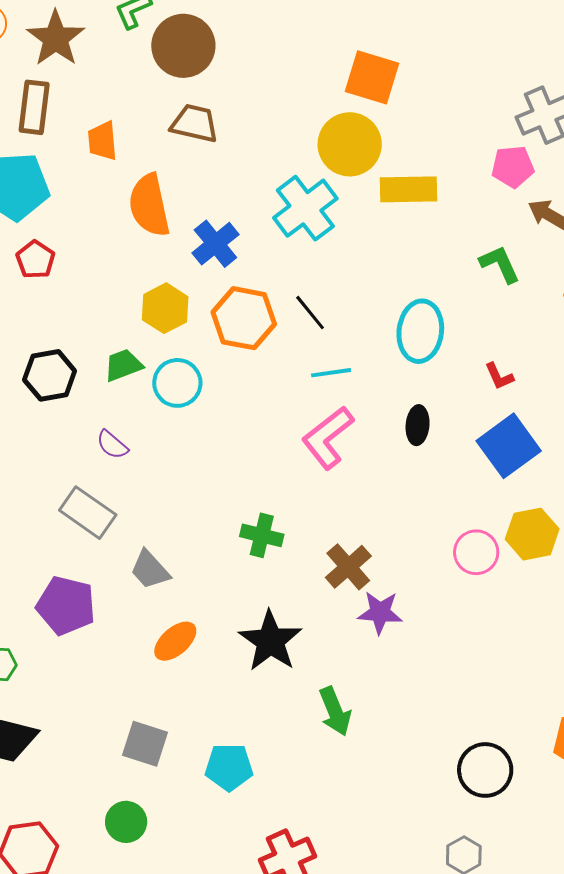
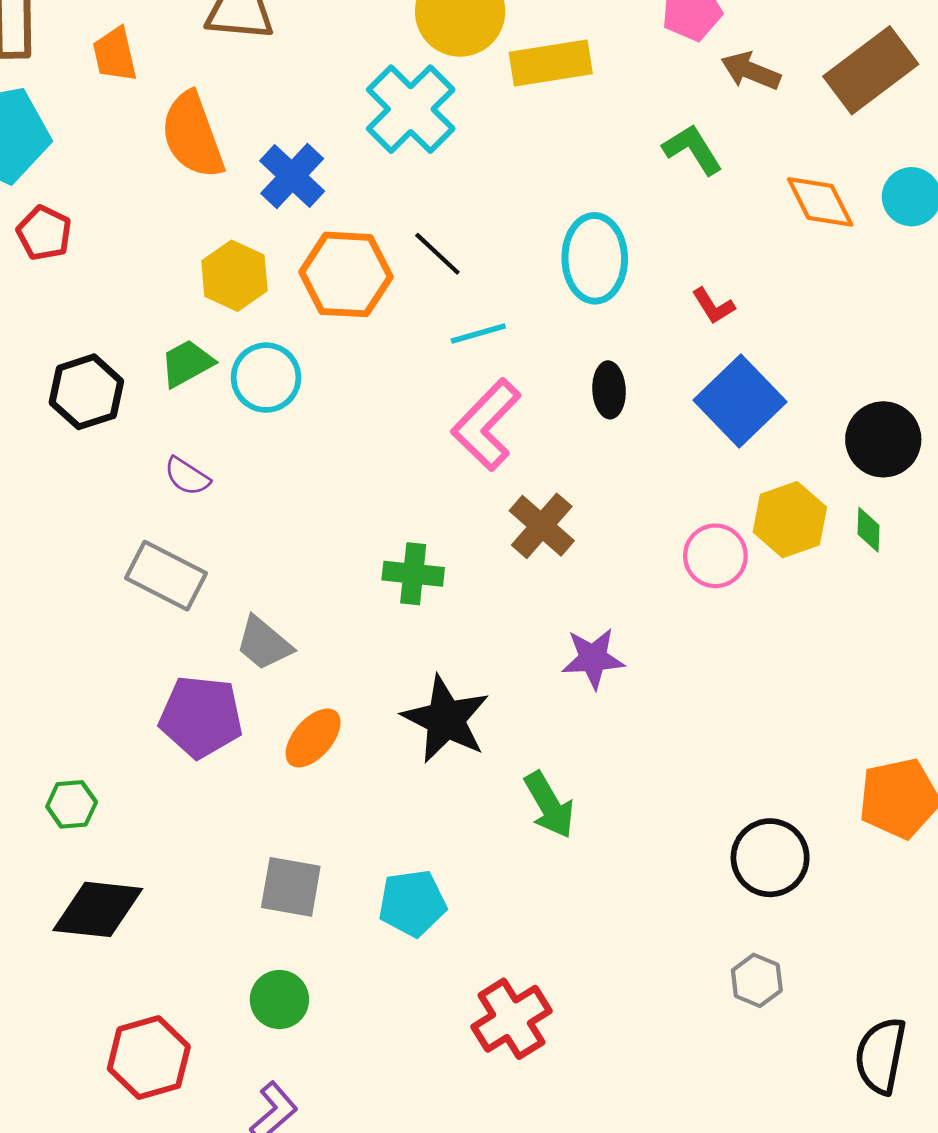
brown cross: (348, 567) -> (542, 526), moved
purple pentagon: (66, 606) -> (201, 717), moved

